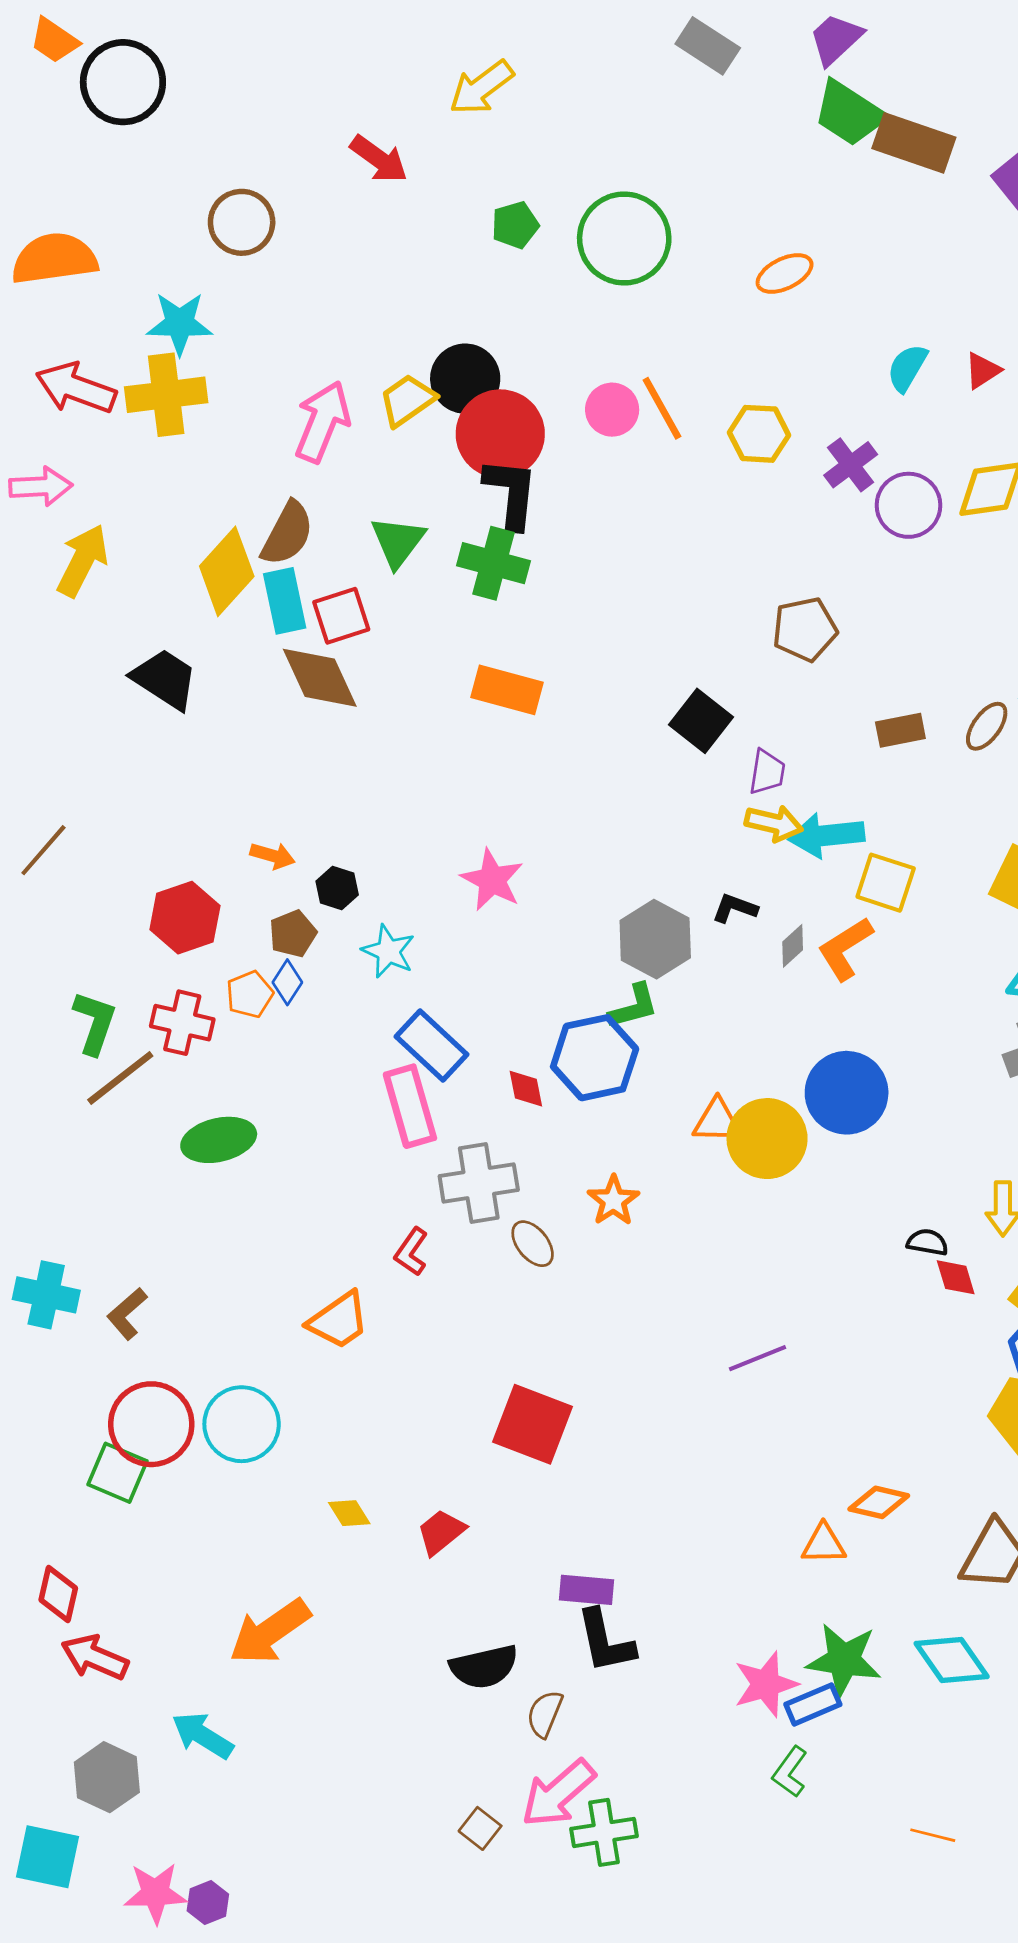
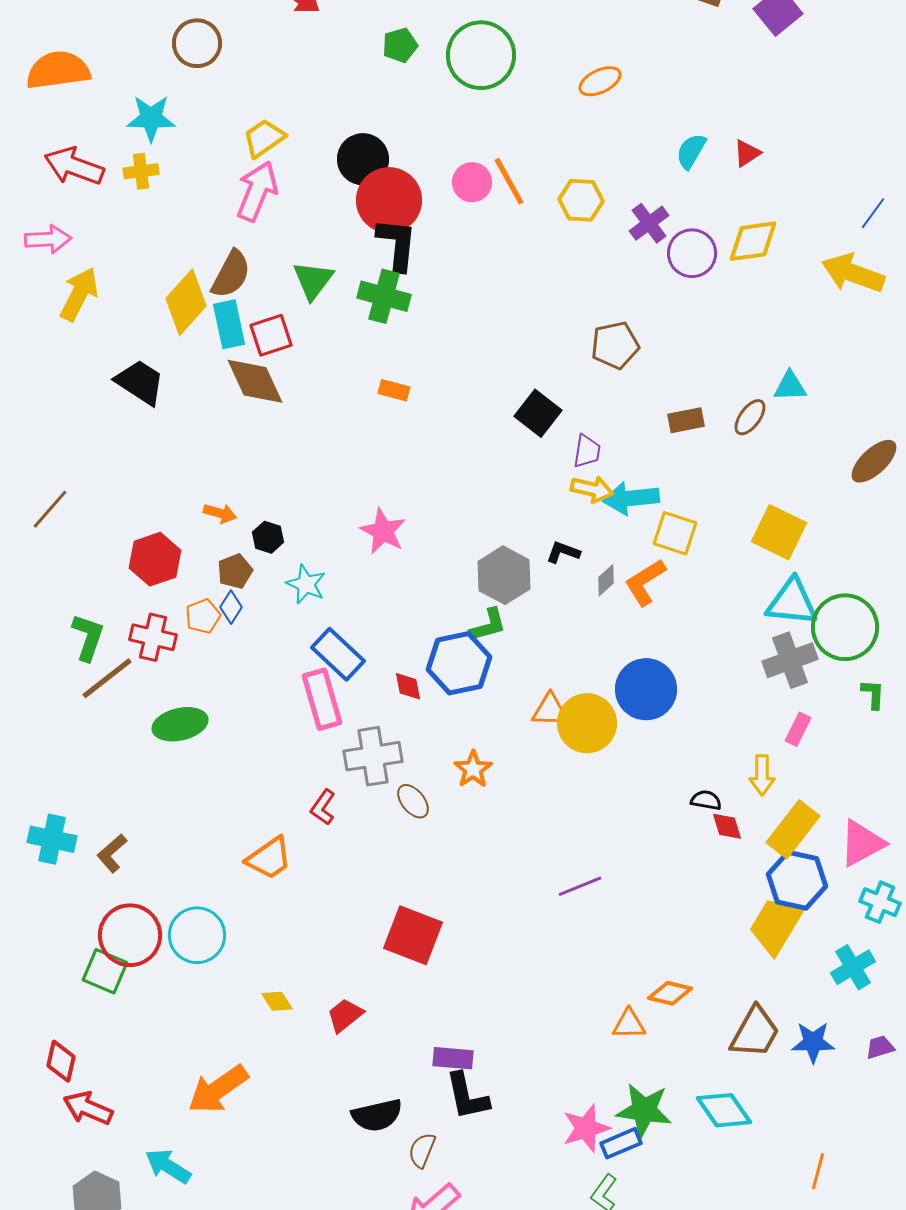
yellow cross: (166, 395) -> (141, 171), size x0.6
yellow trapezoid: (407, 400) -> (264, 138), moved
orange rectangle: (507, 690) -> (394, 390), size x0.6

